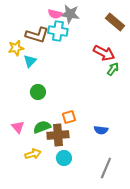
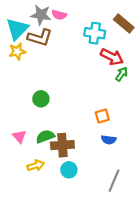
gray star: (70, 14) -> (41, 15), moved
cyan cross: (58, 31) -> (95, 33), moved
cyan triangle: (30, 61) -> (17, 29), moved, size x1.6
orange square: (69, 117) -> (102, 116), moved

